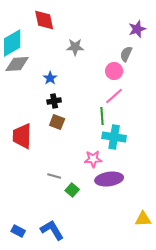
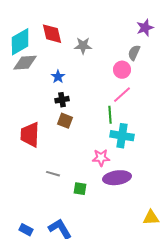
red diamond: (44, 20) -> (52, 34), moved
gray line: (54, 176) -> (53, 174), moved
green square: (72, 190) -> (80, 189), turned -32

